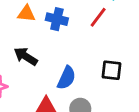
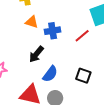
blue cross: (57, 19) -> (53, 31), turned -35
black arrow: (26, 56) -> (36, 54), moved, turned -96

